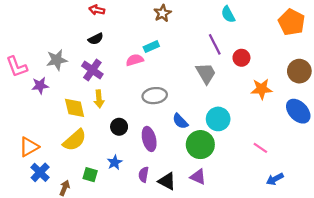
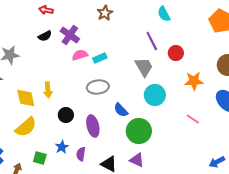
cyan rectangle: (151, 47) -> (100, 58), moved
purple cross: (92, 70) -> (70, 35), moved
cyan circle: (218, 119) -> (155, 95), moved
pink line: (260, 148) -> (193, 119), moved
purple semicircle: (144, 175) -> (81, 154), moved
blue arrow: (275, 179) -> (217, 162), moved

